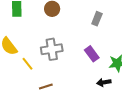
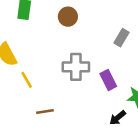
gray cross: (52, 49) -> (76, 67), moved
black arrow: (104, 82) -> (118, 118), turned -40

